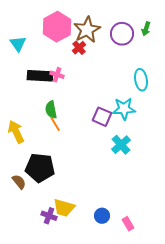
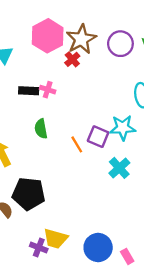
black rectangle: (40, 76) -> (29, 91), size x0.7
orange line: (55, 124) -> (77, 144), moved
blue circle: (102, 216) -> (98, 247), size x1.6

